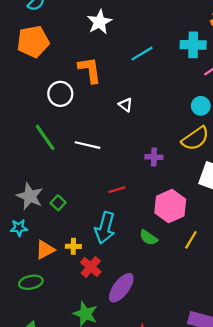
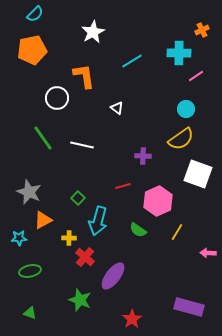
red line: (117, 190) -> (123, 186), moved
green square: (58, 203) -> (78, 198), moved
cyan star: (19, 228) -> (19, 238), moved
orange triangle: (45, 250) -> (43, 220), moved

